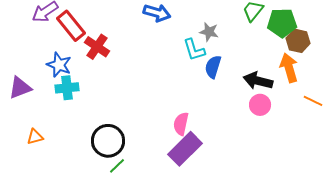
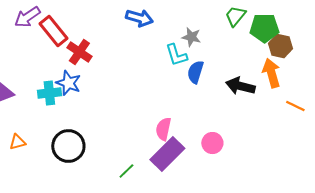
blue star: (59, 65) -> (68, 83), moved
pink circle: (260, 105) -> (212, 143), moved
black circle: (108, 141) -> (68, 146), moved
green line: (117, 166) -> (126, 171), moved

